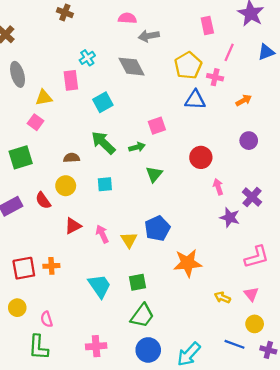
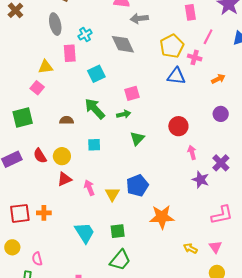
gray ellipse: (18, 74) -> (55, 24), moved
pink square: (157, 126) -> (132, 93), moved
yellow circle: (66, 186) -> (62, 156), moved

